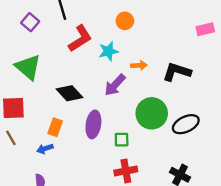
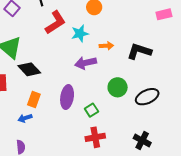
purple arrow: (115, 85) -> (86, 63), turned 35
black diamond: (69, 93) -> (29, 69), moved
green circle: (152, 113) -> (118, 87), size x0.7
green square: (122, 140) -> (91, 110), turned -32

